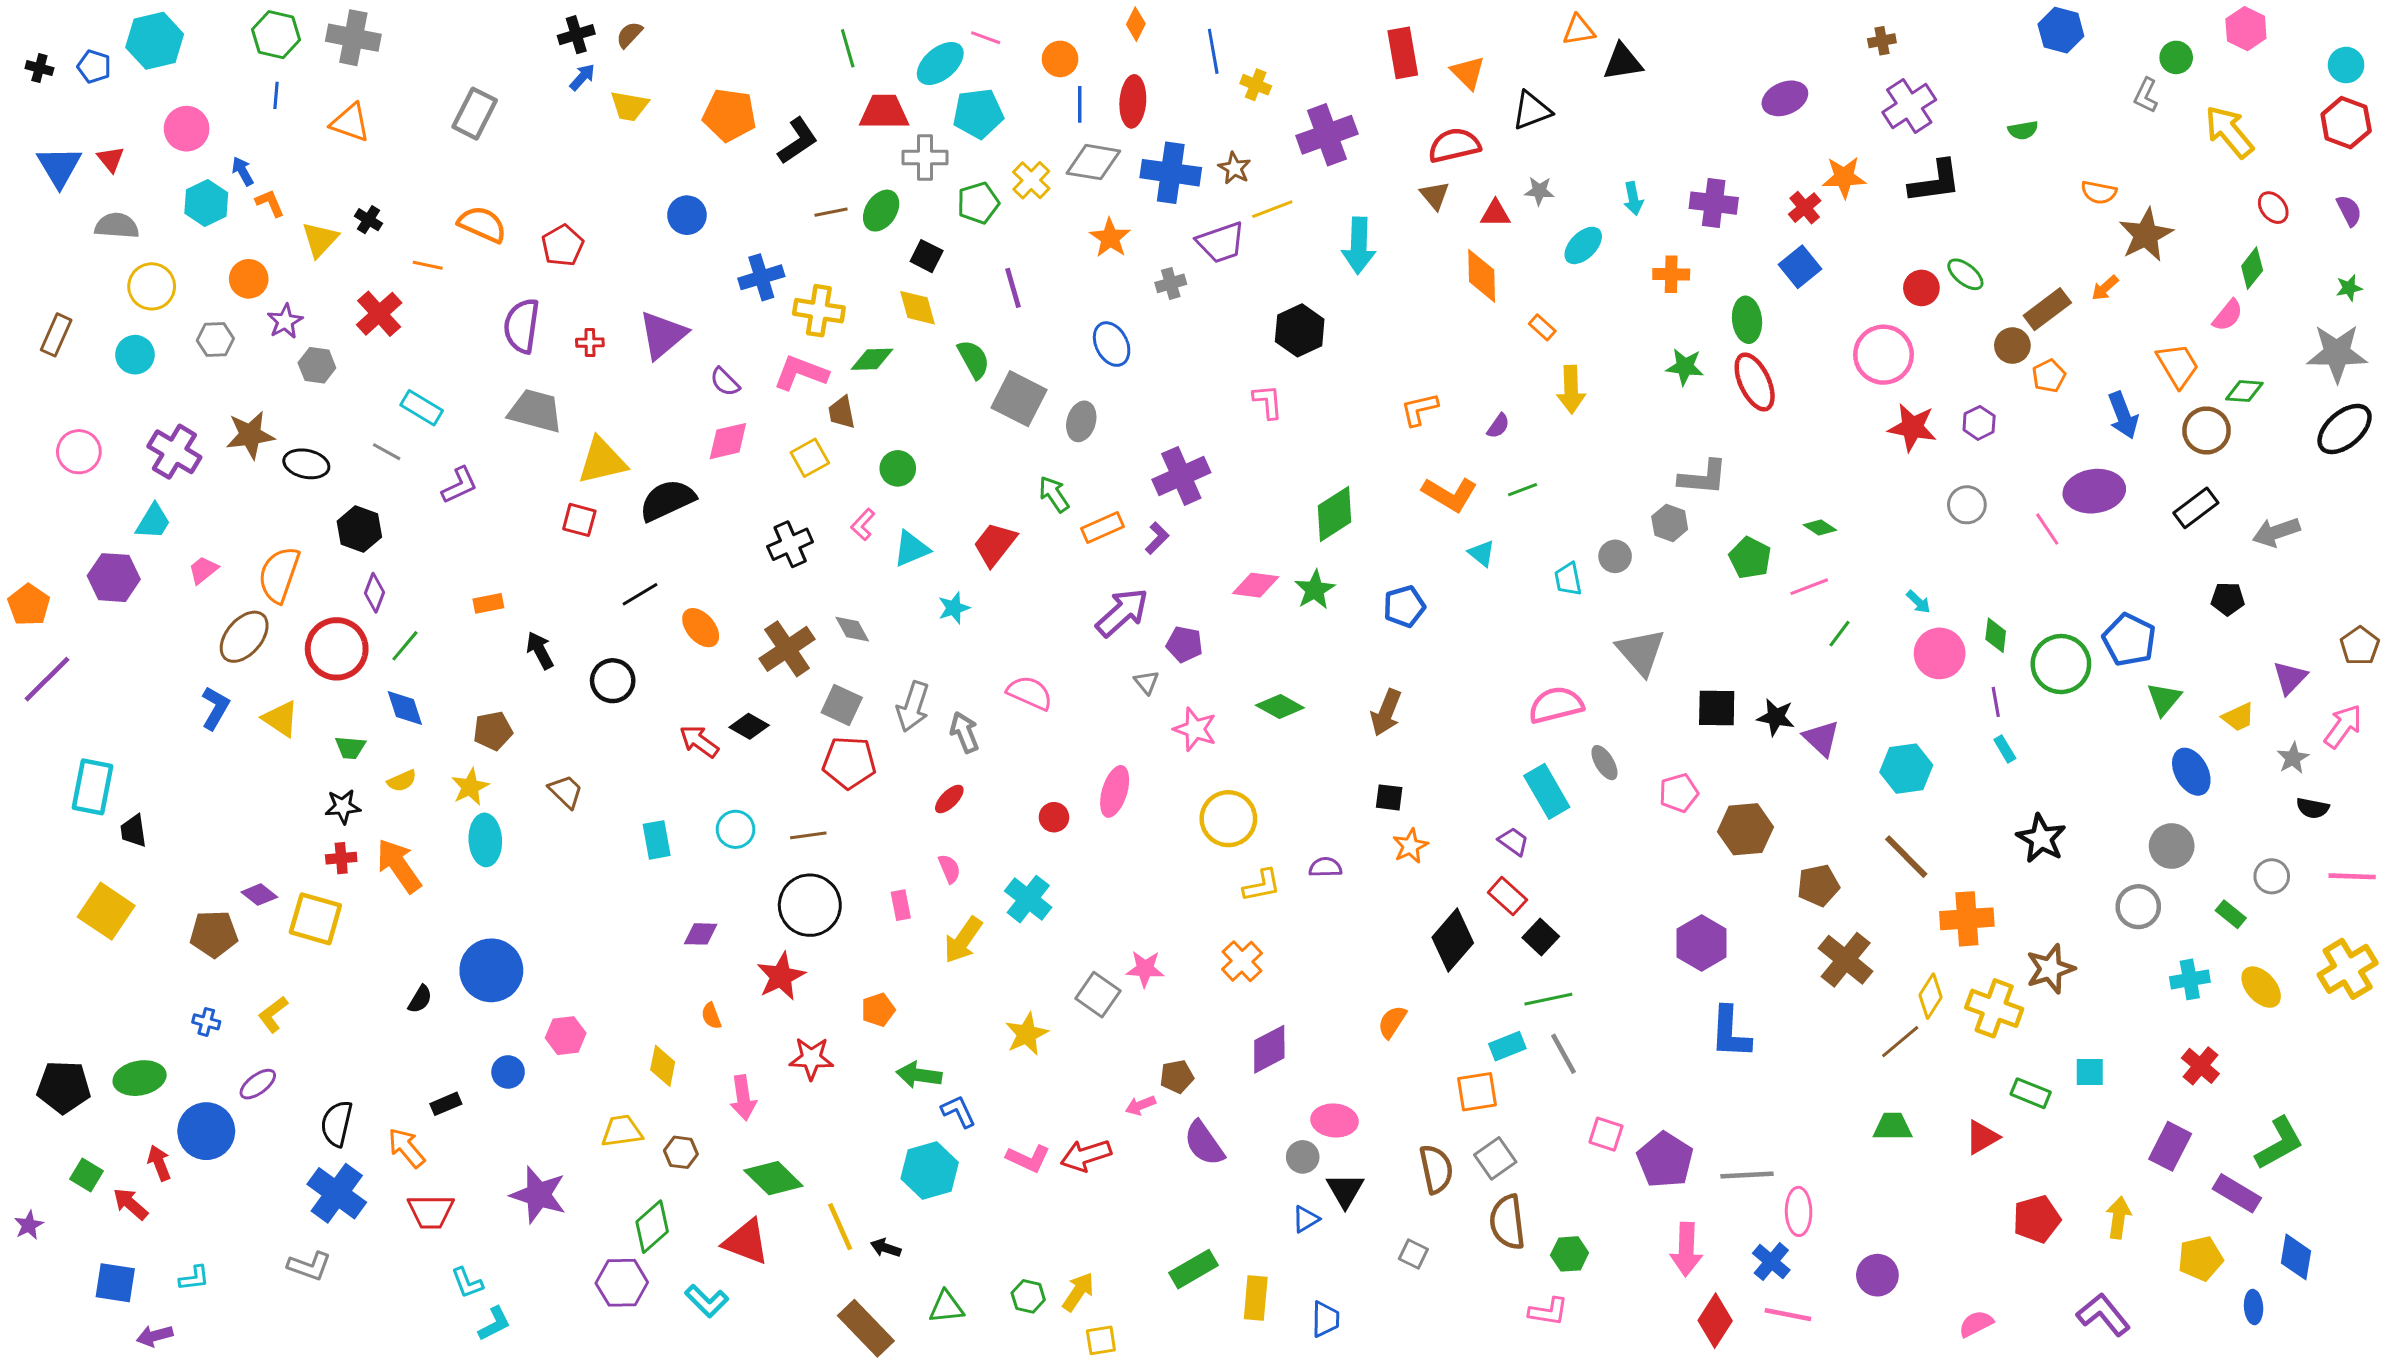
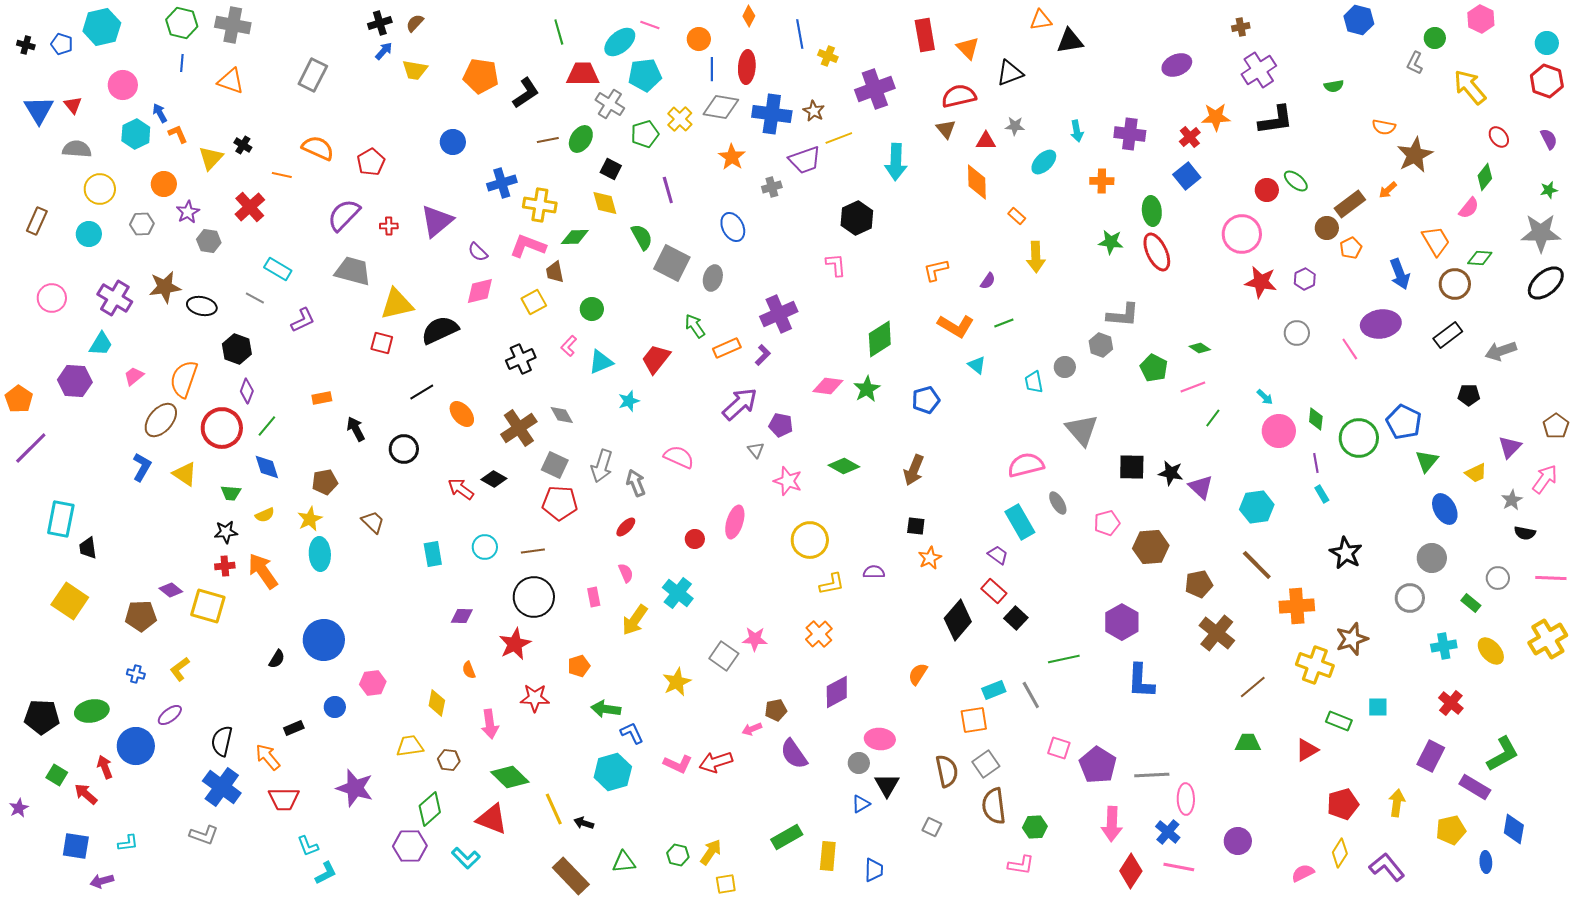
gray cross: (925, 158) -> (610, 104), turned 32
purple semicircle: (522, 326) -> (344, 215), turned 36
yellow diamond: (1931, 996) -> (1340, 853), moved
green line: (1548, 999) -> (1064, 659), moved

